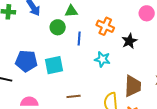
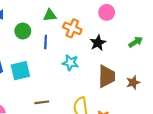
green triangle: (71, 11) -> (50, 15), moved
pink circle: (147, 13) -> (107, 12), moved
brown trapezoid: (133, 86) -> (107, 76), moved

